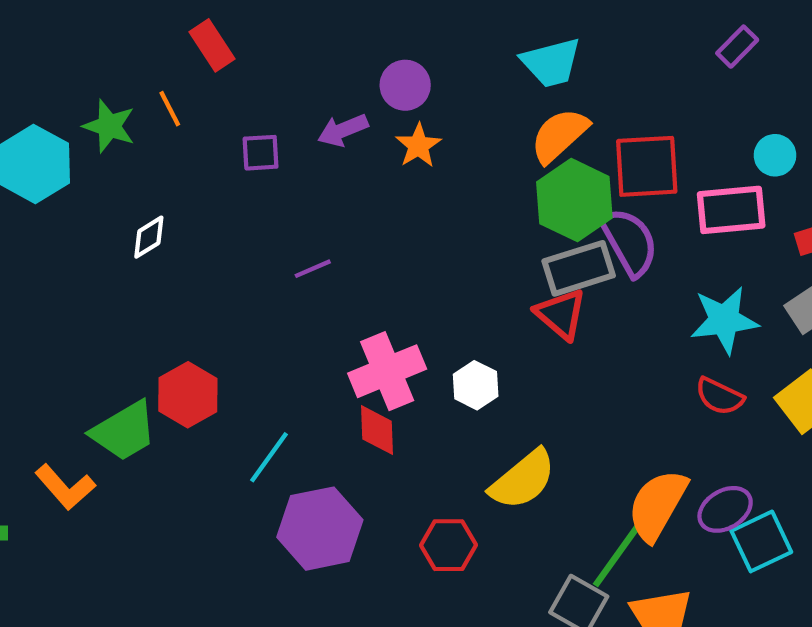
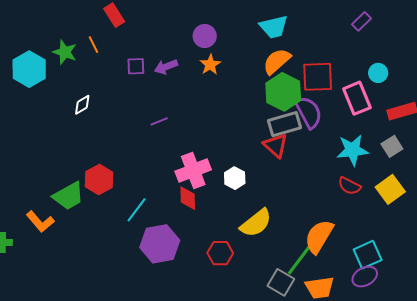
purple arrow: (343, 130) -> (166, 67), moved
pink rectangle: (731, 210) -> (357, 98), turned 72
purple ellipse: (725, 509) -> (365, 277), moved

